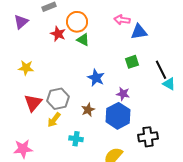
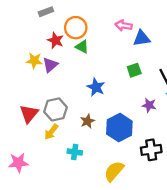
purple triangle: (21, 22) -> (50, 65), moved
yellow star: (26, 68) -> (34, 61), moved
purple star: (123, 94) -> (149, 105), moved

